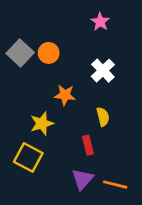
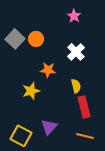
red rectangle: (88, 145) -> (84, 107), moved, size x1.5
yellow square: (28, 157) -> (21, 136), moved
purple triangle: (83, 179) -> (49, 127), moved

